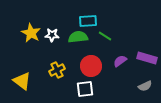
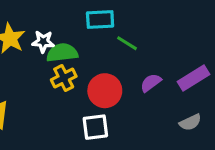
green semicircle: (78, 37) -> (62, 53), moved
purple rectangle: (147, 58) -> (193, 78), turned -48
yellow cross: (57, 70) -> (64, 78), moved

